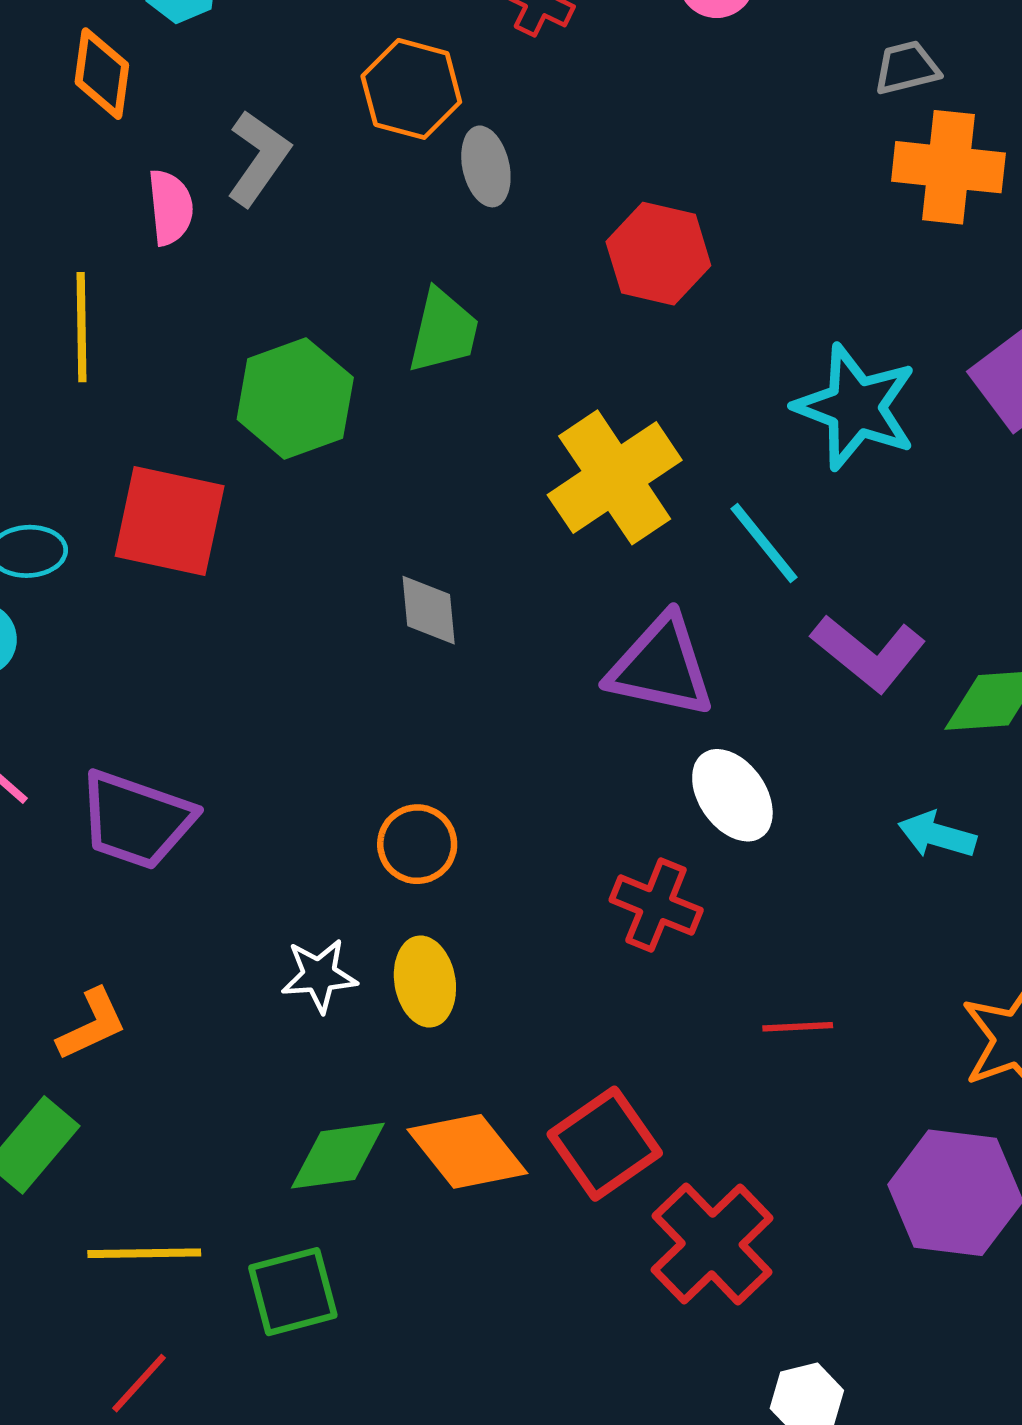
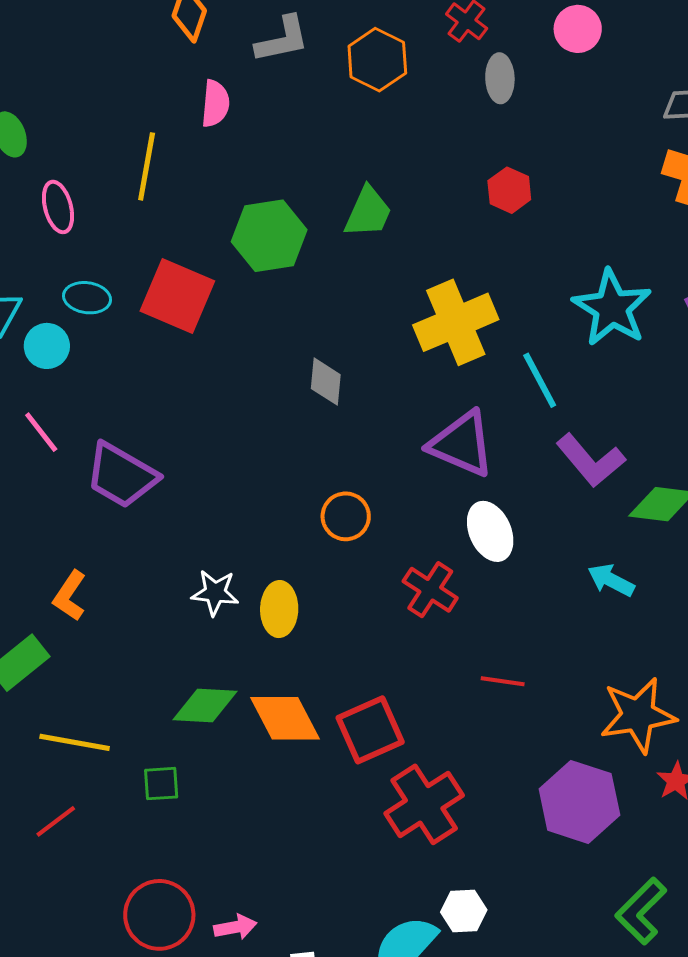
gray L-shape: (258, 158) -> (282, 39), moved, turned 32
gray ellipse: (486, 166) -> (500, 78), moved
red hexagon: (658, 254) -> (509, 190), size x0.7
orange circle: (417, 844) -> (346, 516), moved
orange L-shape: (92, 1025) -> (70, 596), turned 138
green square: (293, 1292) -> (161, 784), size x0.7

